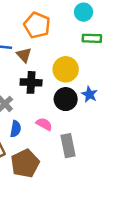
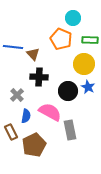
cyan circle: (84, 12) -> (73, 18), moved
orange pentagon: (37, 25) -> (61, 39), moved
yellow circle: (66, 69) -> (84, 64), moved
pink semicircle: (44, 124) -> (50, 112), size x1.6

